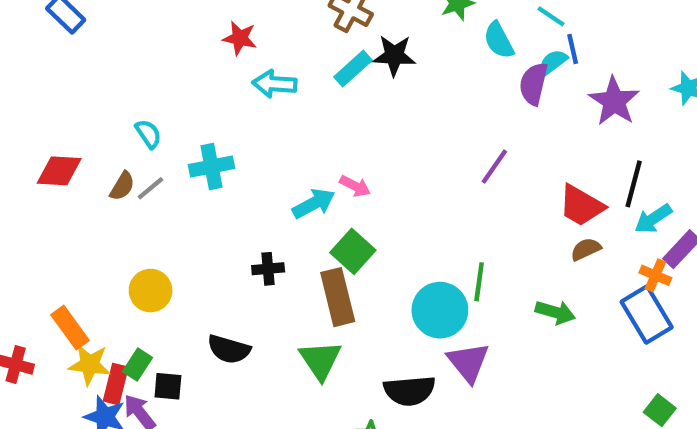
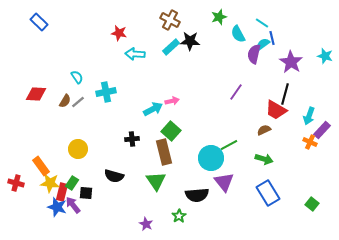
black line: (634, 184) -> (285, 94), moved
pink arrow: (355, 186) -> (172, 101), turned -40
cyan arrow: (653, 219) -> (309, 116), turned -36
brown semicircle: (586, 249) -> (264, 130), moved
green line: (479, 282) -> (229, 145), turned 54
blue rectangle: (647, 314) -> (268, 193), moved

